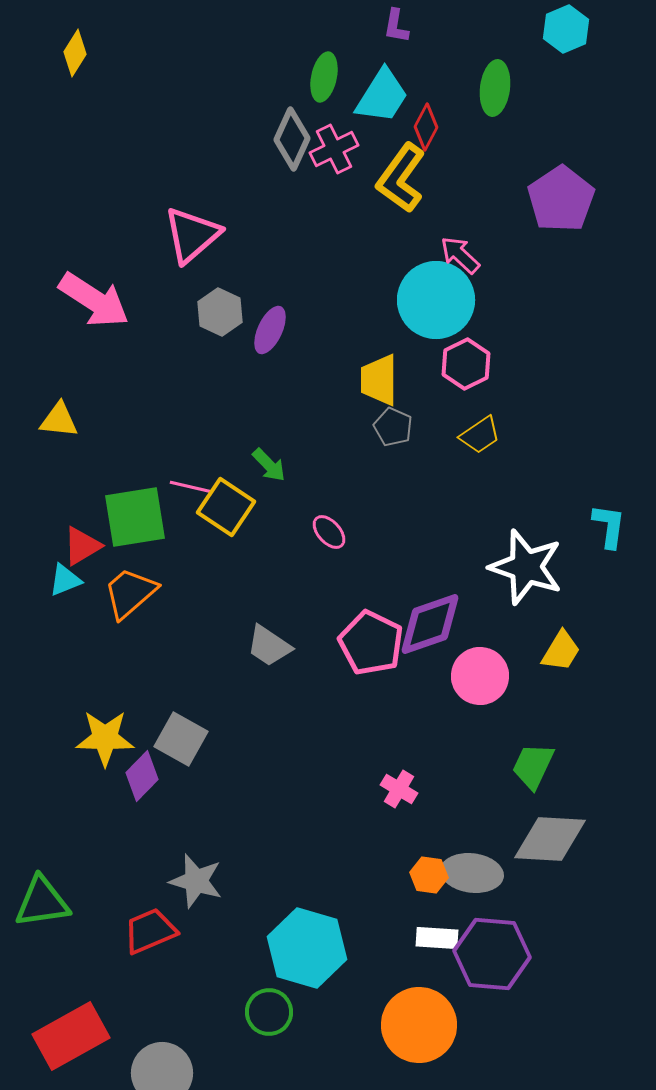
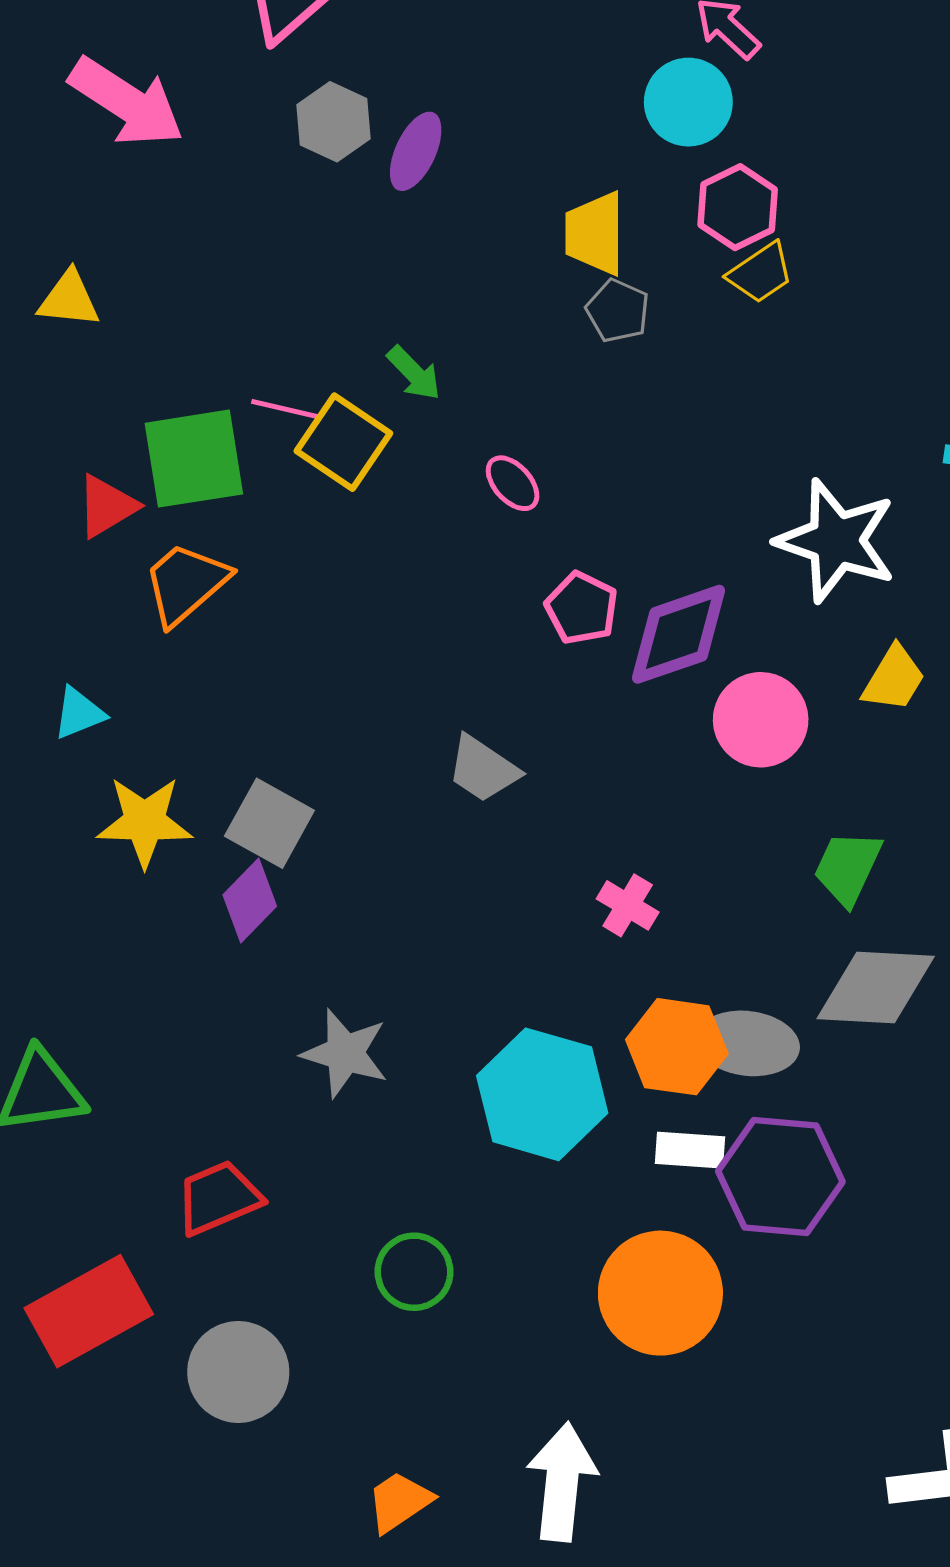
cyan circle: (436, 300) -> (688, 102), size x0.7
yellow trapezoid: (480, 435) -> (761, 273), moved
cyan triangle: (65, 580) -> (79, 713), moved
pink pentagon: (371, 643) -> (582, 608), moved, size x0.7
gray trapezoid: (269, 646) -> (483, 769), moved
purple diamond: (142, 776) -> (250, 900), moved
orange hexagon: (429, 875) -> (677, 1047), size x1.6
gray star: (196, 881) -> (345, 1053), moved
red trapezoid: (150, 931) -> (219, 1198), moved
cyan hexagon: (307, 948) -> (542, 1094), moved

